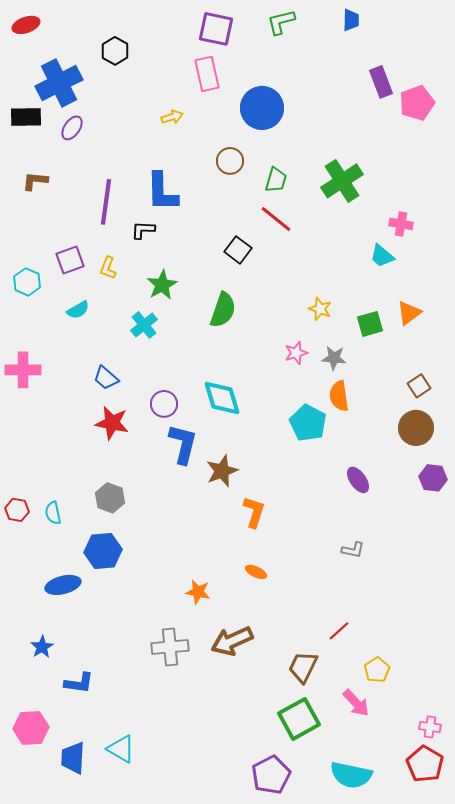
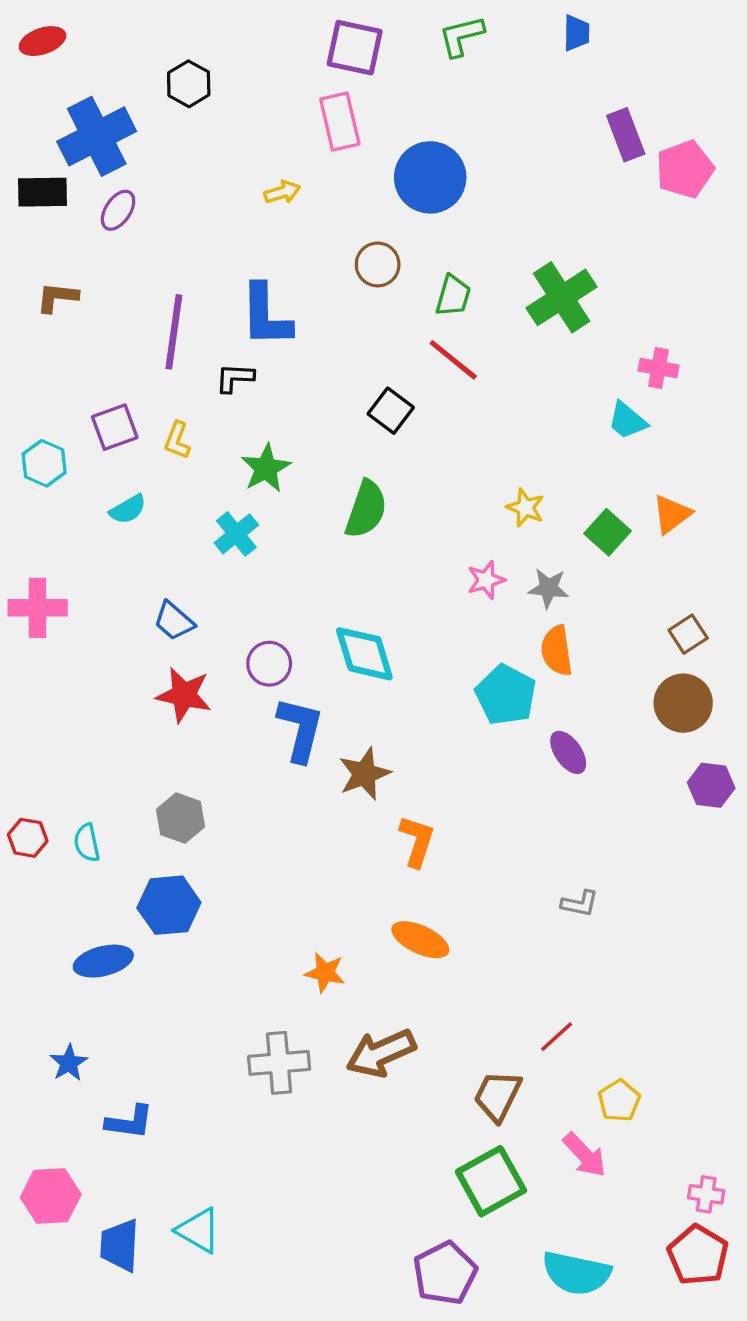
green square: (370, 324) -> (608, 532), turned -32
purple ellipse: (358, 480) -> (568, 752), moved
orange ellipse: (256, 572) -> (420, 940), size x1.6

